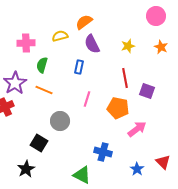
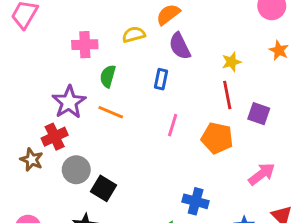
yellow star: (128, 46) -> (231, 62), moved
gray circle: (60, 121) -> (76, 170), moved
pink arrow: (137, 129) -> (262, 174), moved

